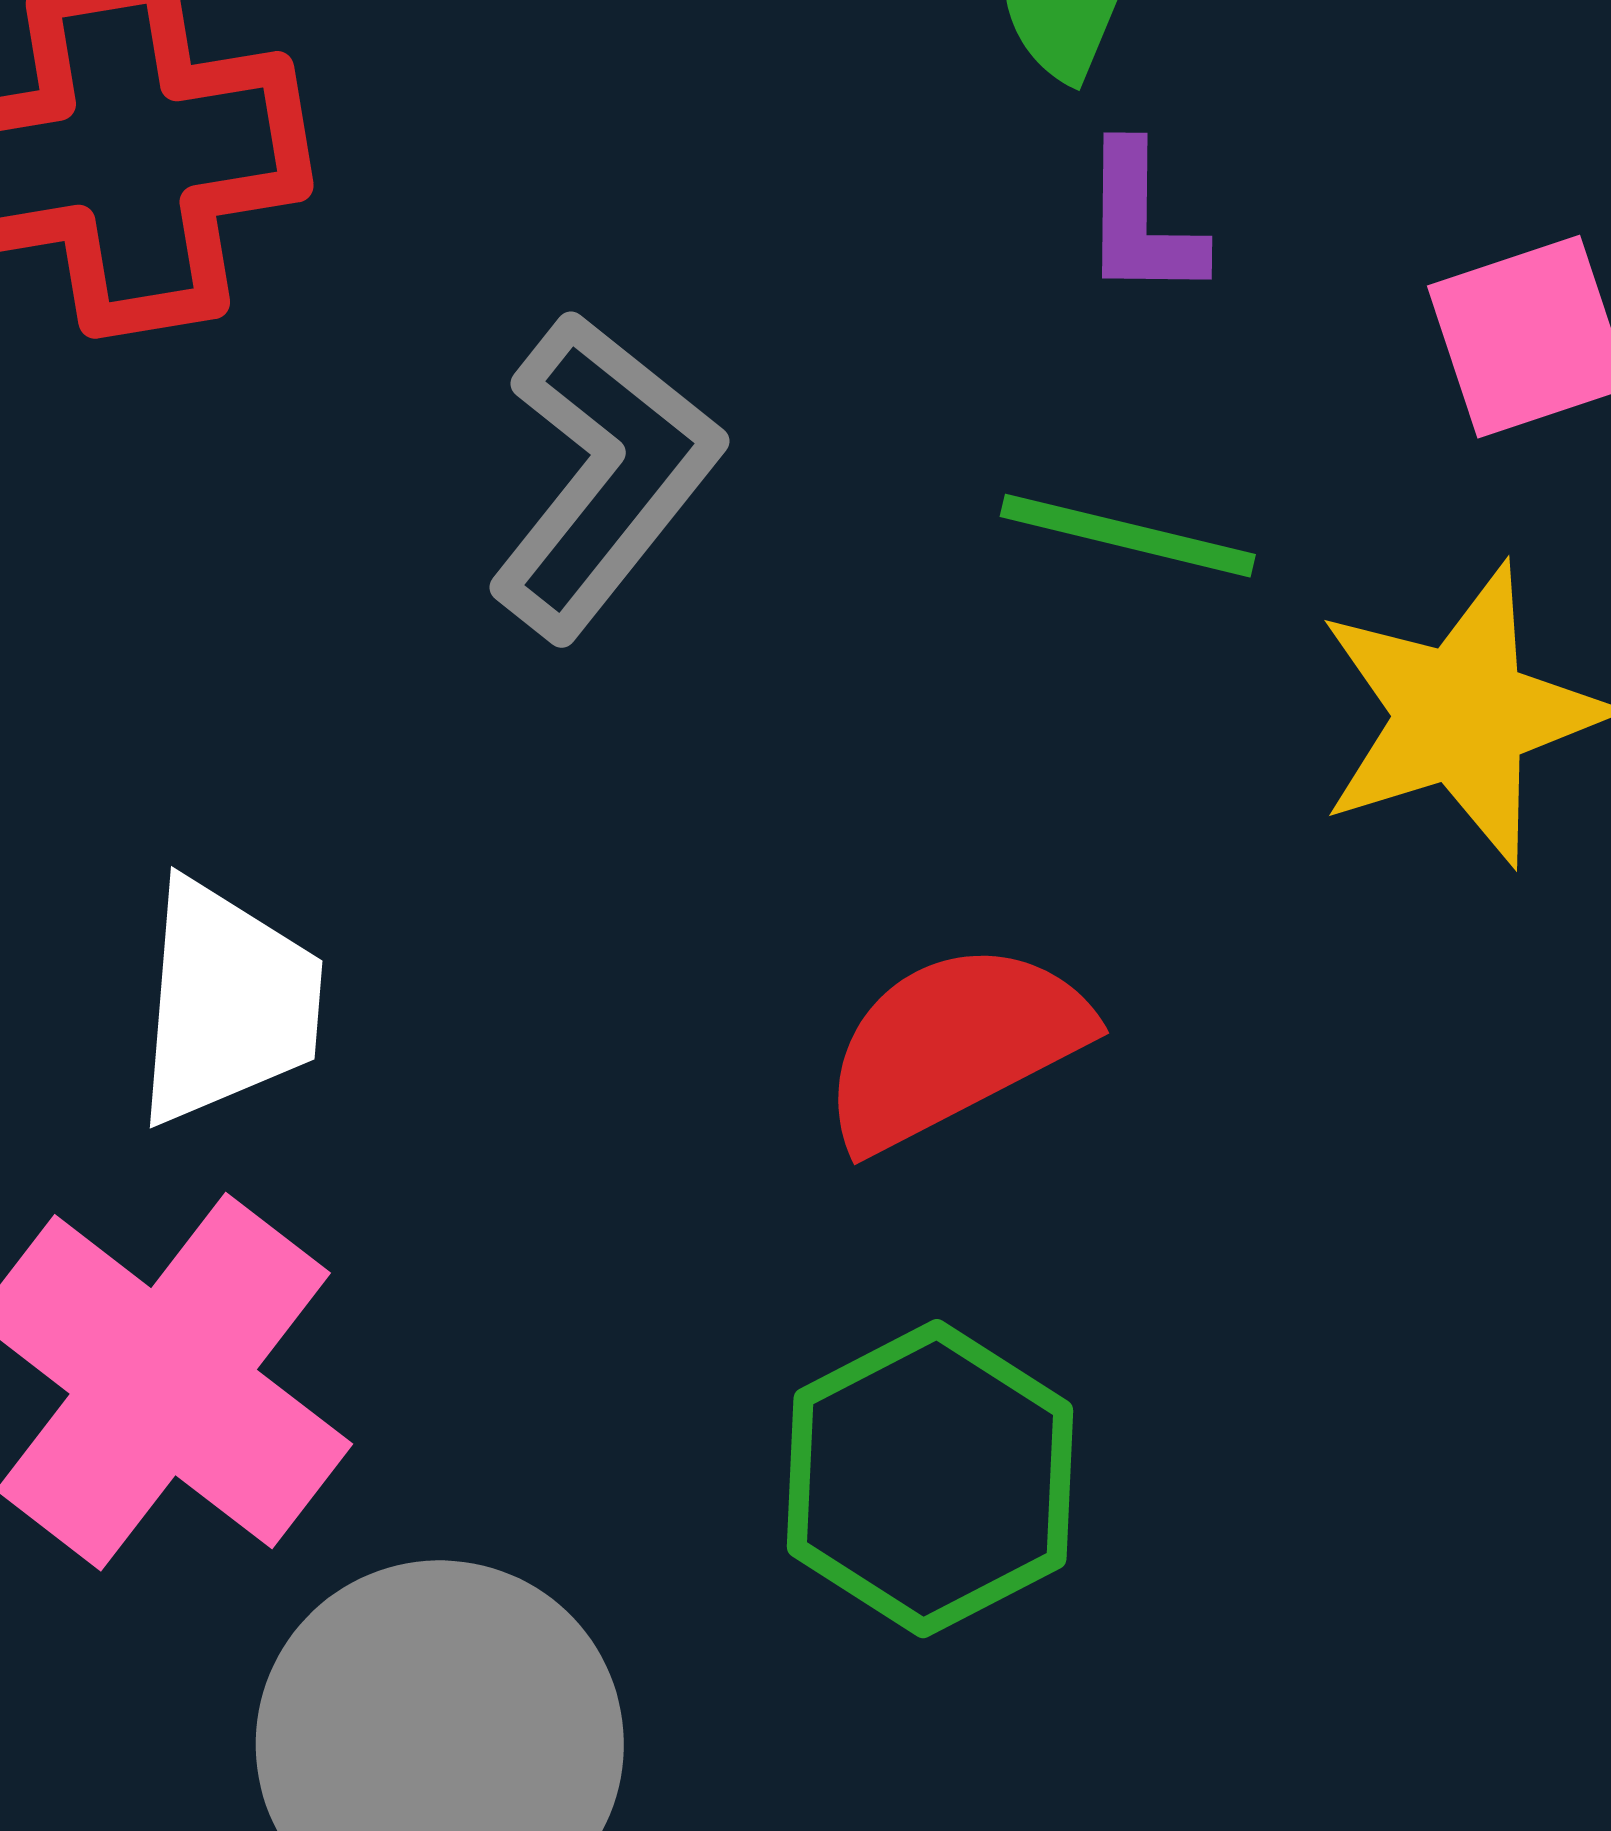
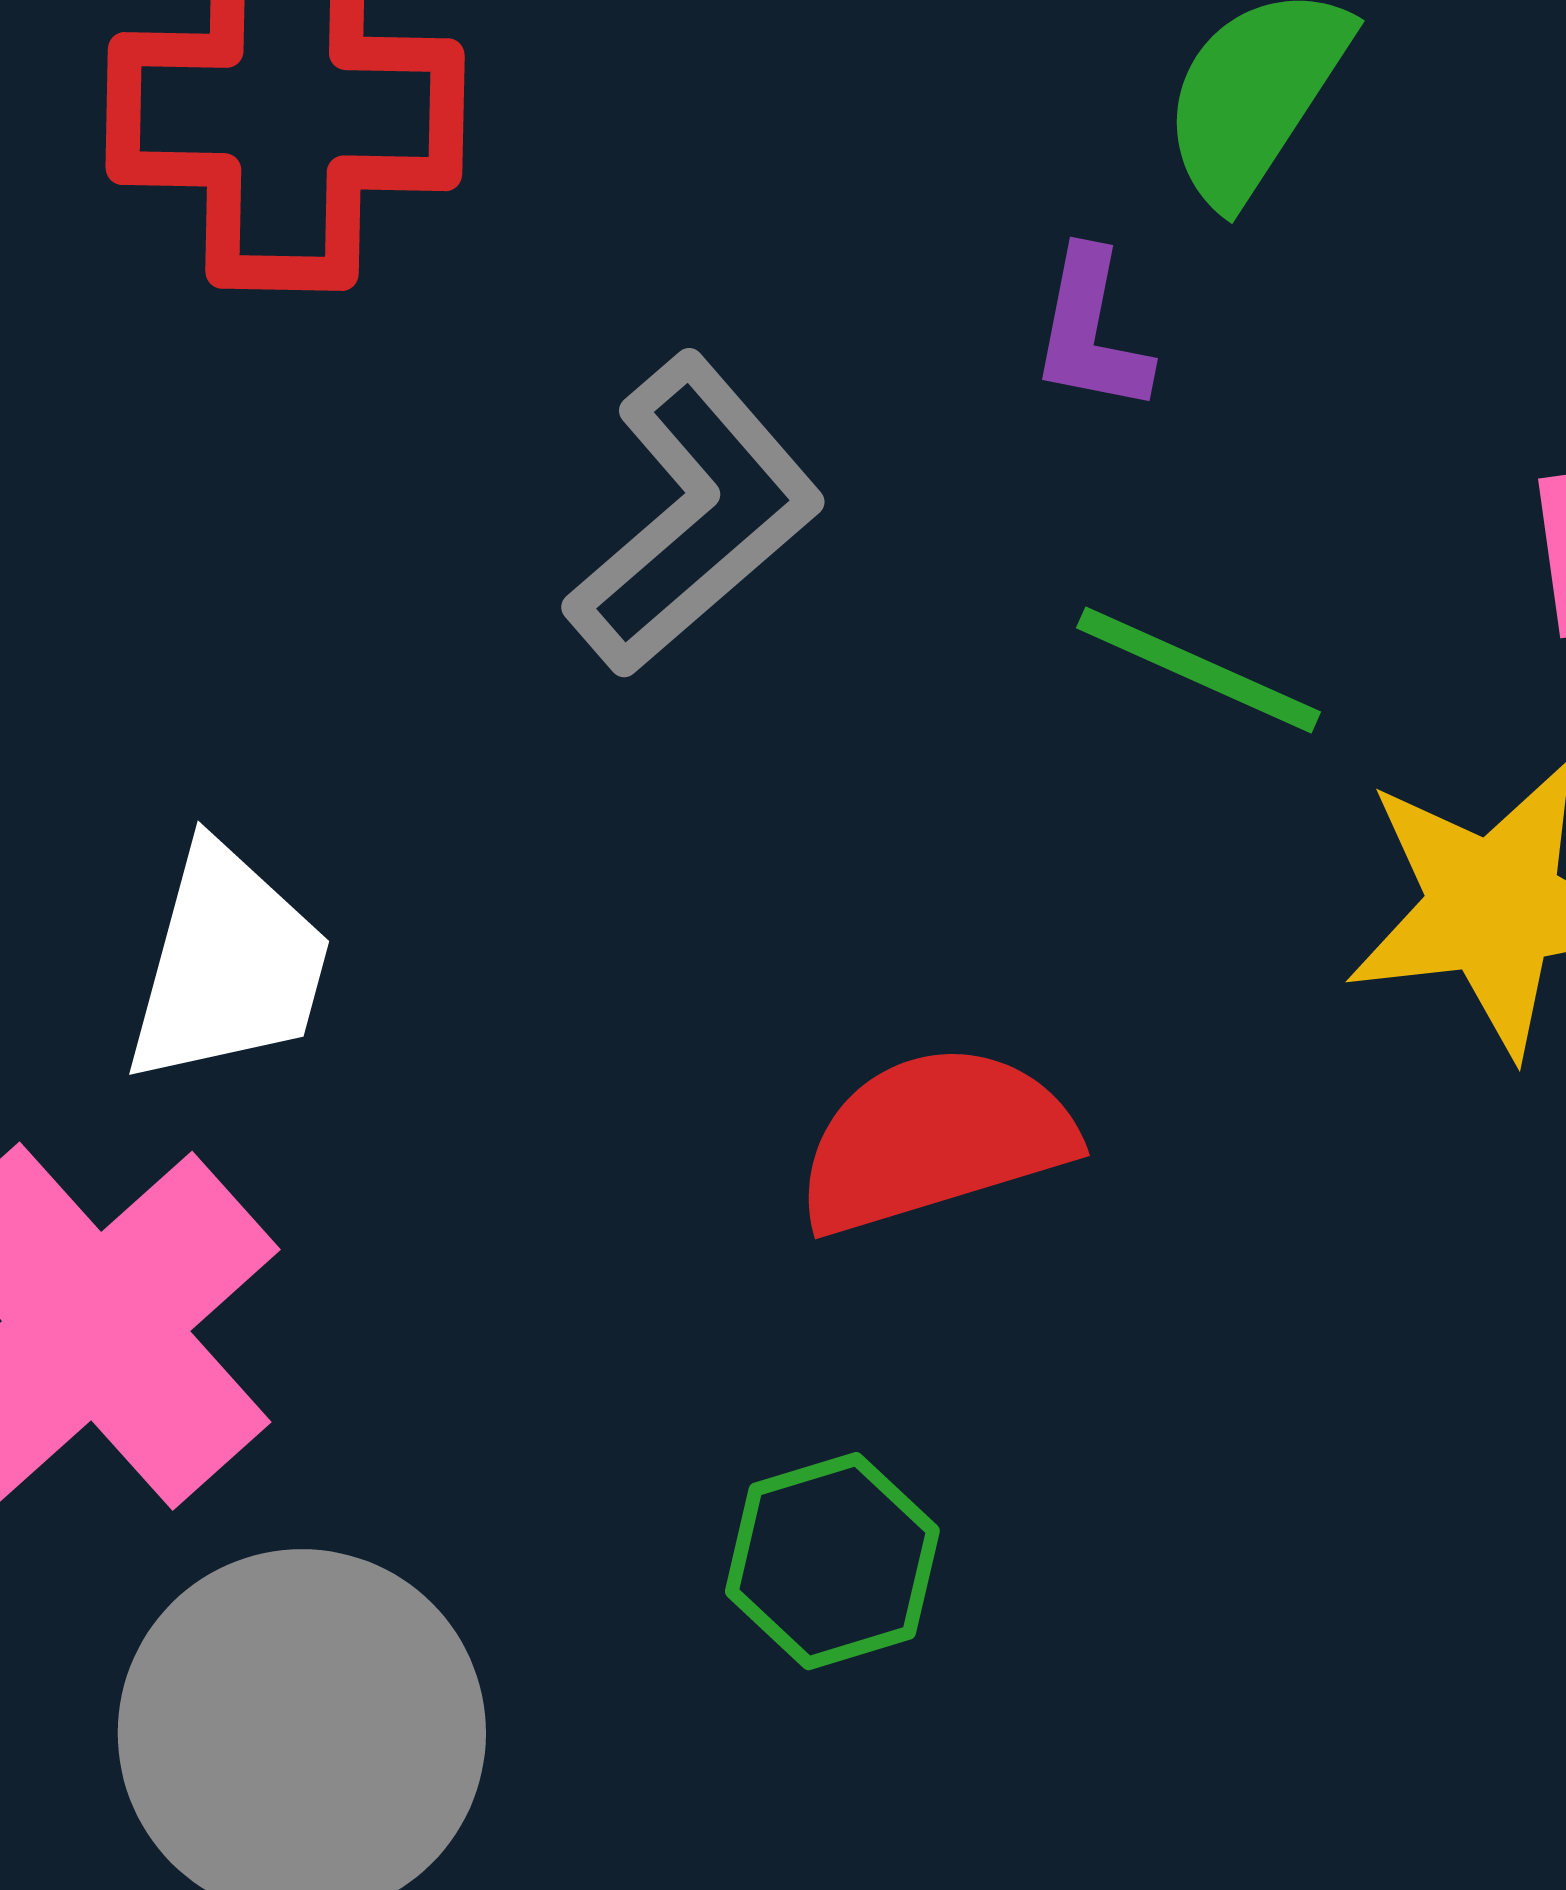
purple L-shape: (1142, 222) -> (1091, 331), moved
green hexagon: (930, 1479) -> (832, 1561), size x0.7

